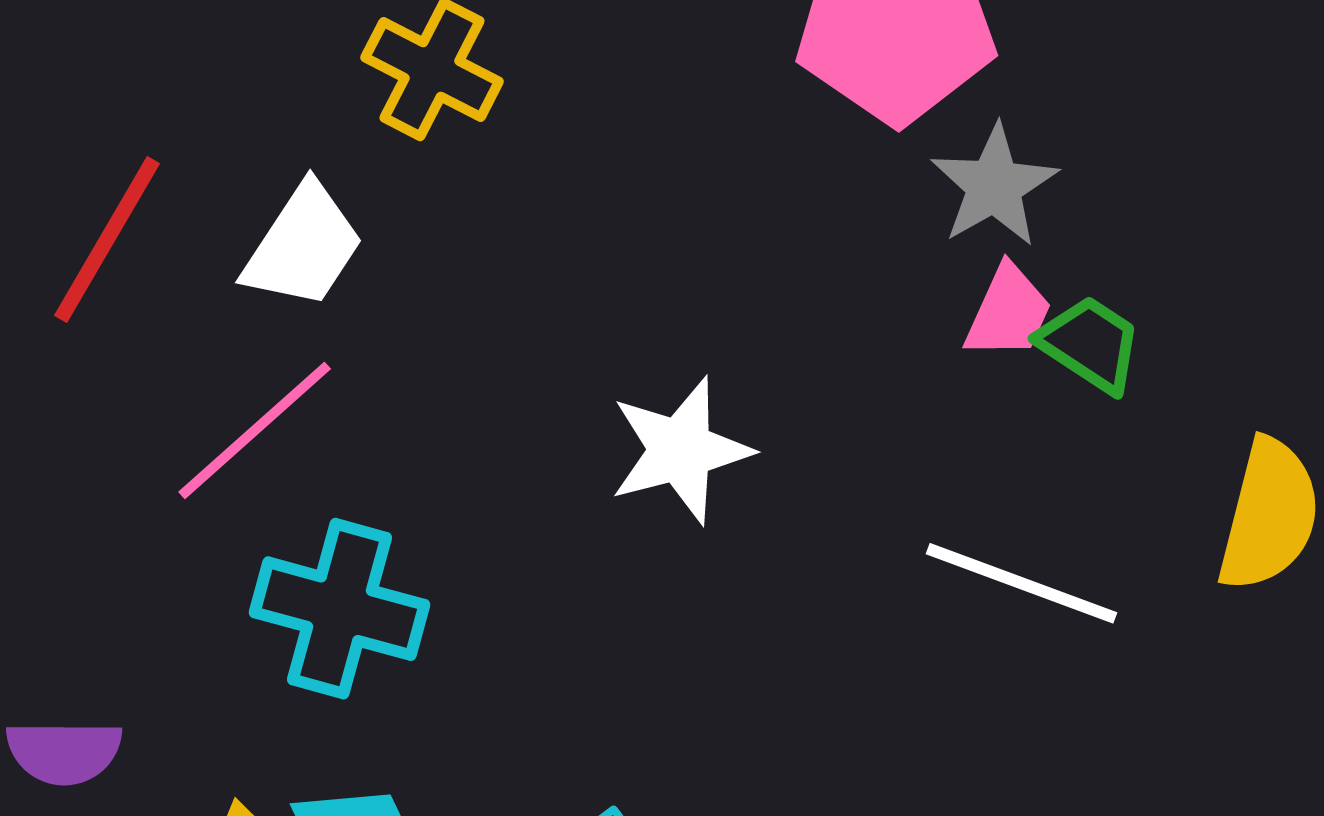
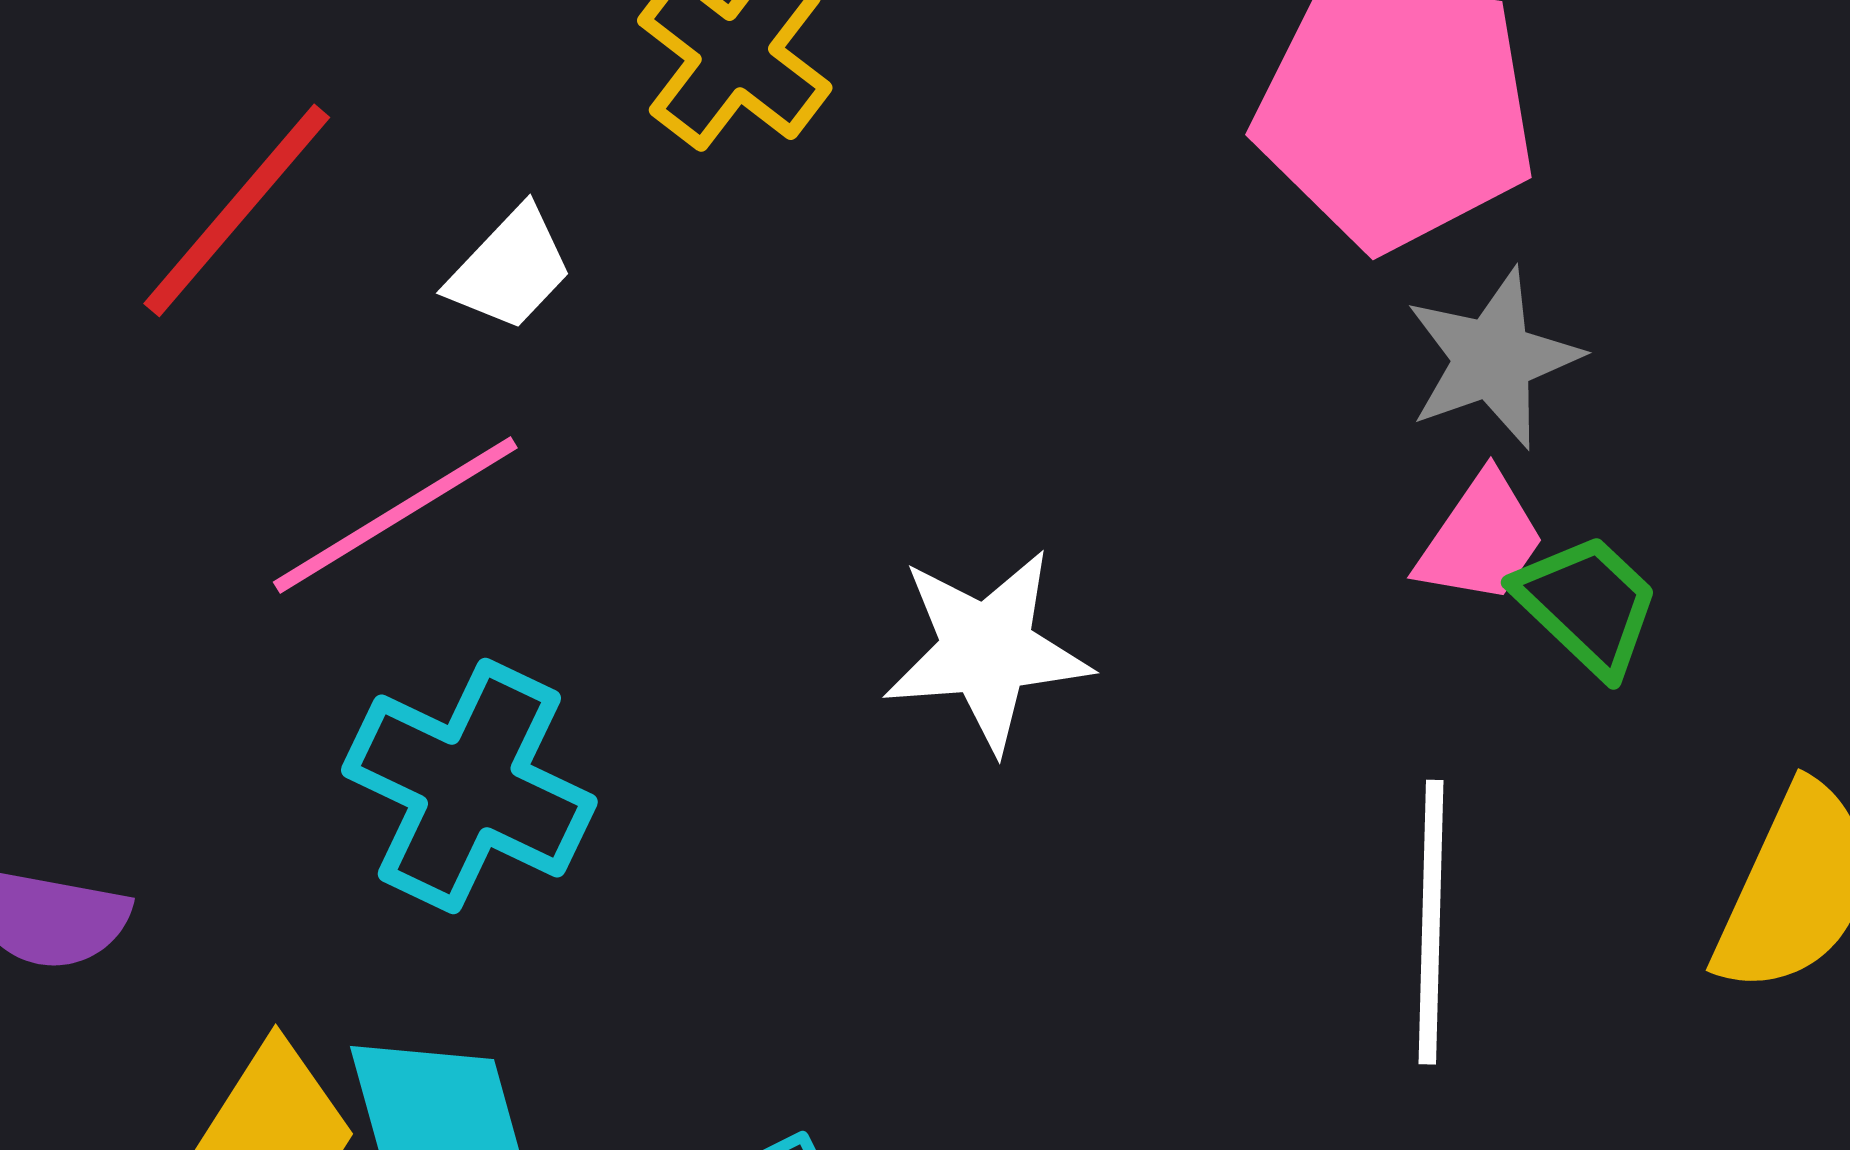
white trapezoid: (303, 246) -> (510, 269), size x0.7
white line: (1022, 583) -> (1431, 922), turned 61

